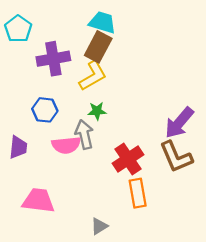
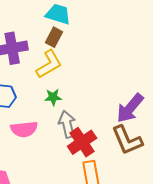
brown rectangle: (98, 47) -> (54, 37), size x0.7
gray arrow: (84, 134) -> (67, 124), moved

